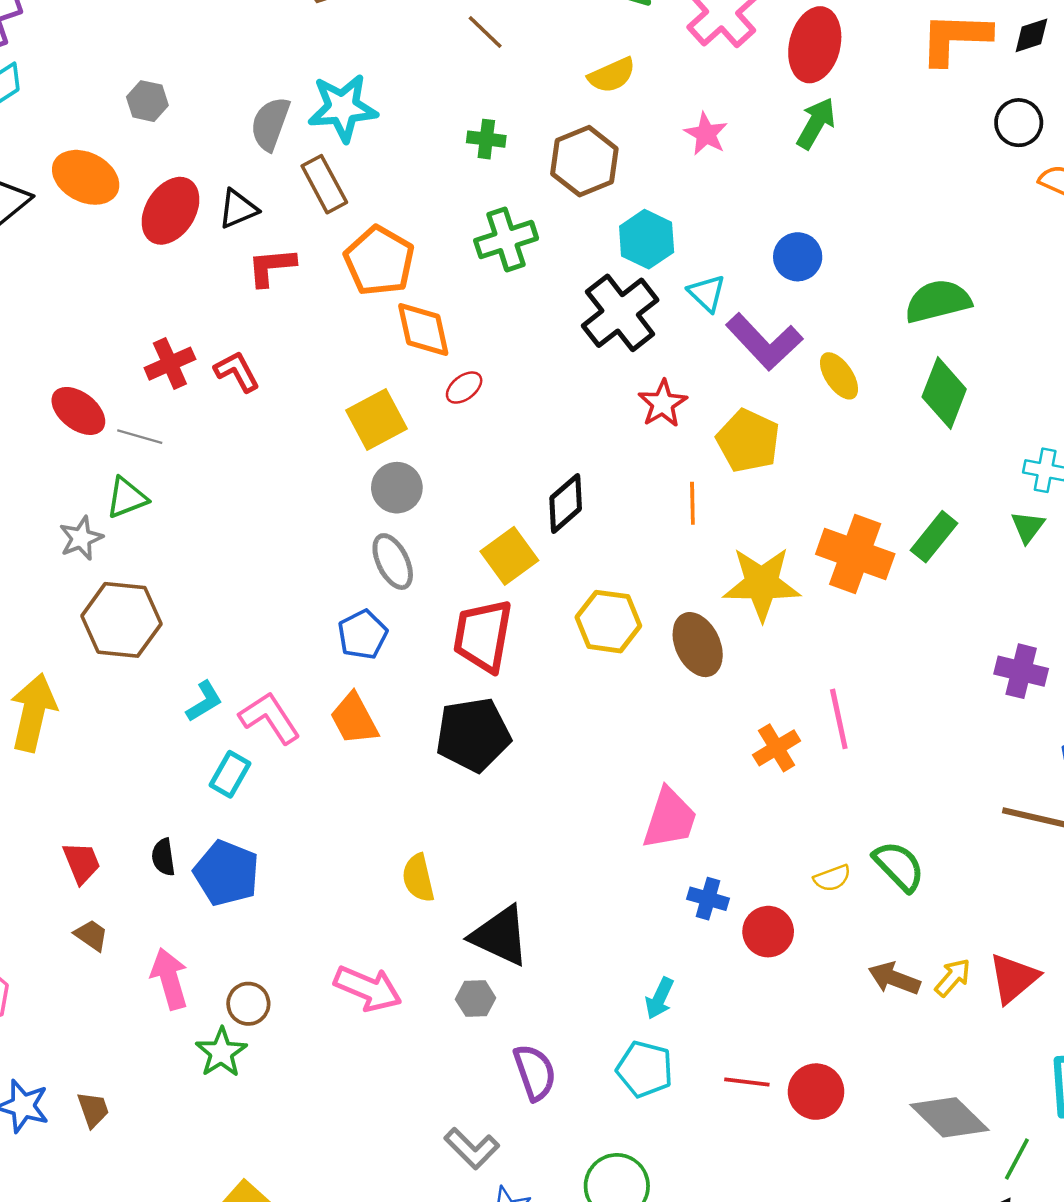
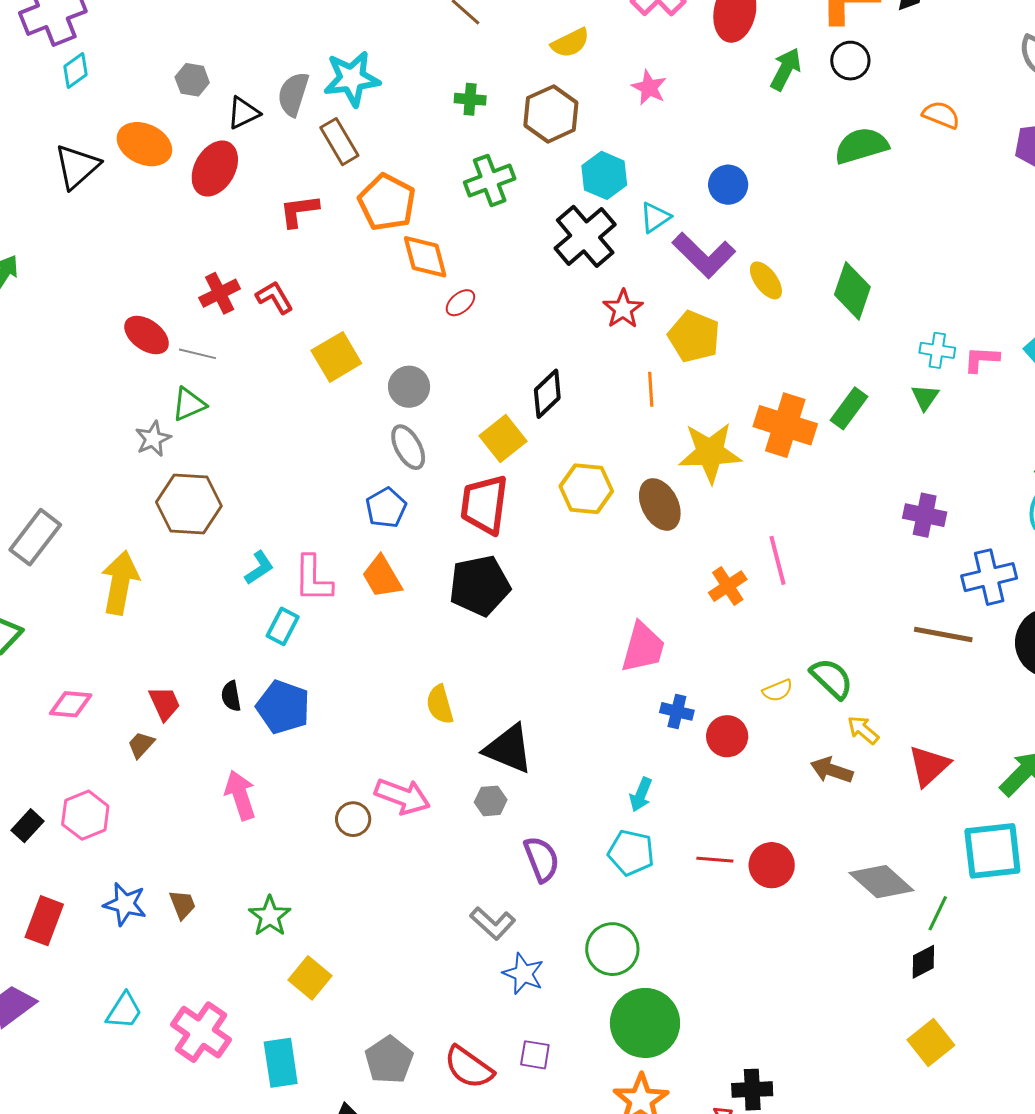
green arrow: (816, 123) -> (786, 69), moved
black circle: (1019, 123) -> (850, 61), moved
black triangle: (238, 209) -> (243, 113), moved
cyan triangle: (707, 293) -> (655, 217), turned 44
green semicircle: (938, 301) -> (861, 146), moved
yellow square: (376, 419) -> (336, 357), moved
pink L-shape: (270, 718) -> (313, 579), turned -144
brown trapezoid: (91, 935) -> (141, 745), moved, turned -80
yellow arrow: (953, 977) -> (863, 730), moved, turned -88
brown circle: (248, 1004) -> (353, 819), moved
green star: (221, 1052) -> (270, 916), moved

